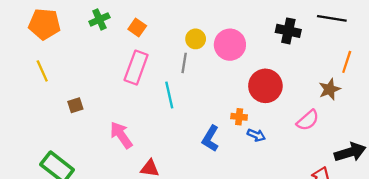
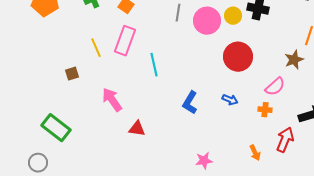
yellow circle: (196, 39) -> (233, 16), moved
gray line: (184, 63) -> (178, 13), moved
yellow line: (42, 71) -> (96, 48), moved
orange cross: (239, 117) -> (265, 110), moved

